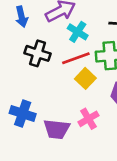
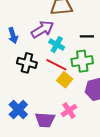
red line: (76, 58) -> (56, 65), turned 50
blue cross: (23, 113) -> (18, 110), turned 30

